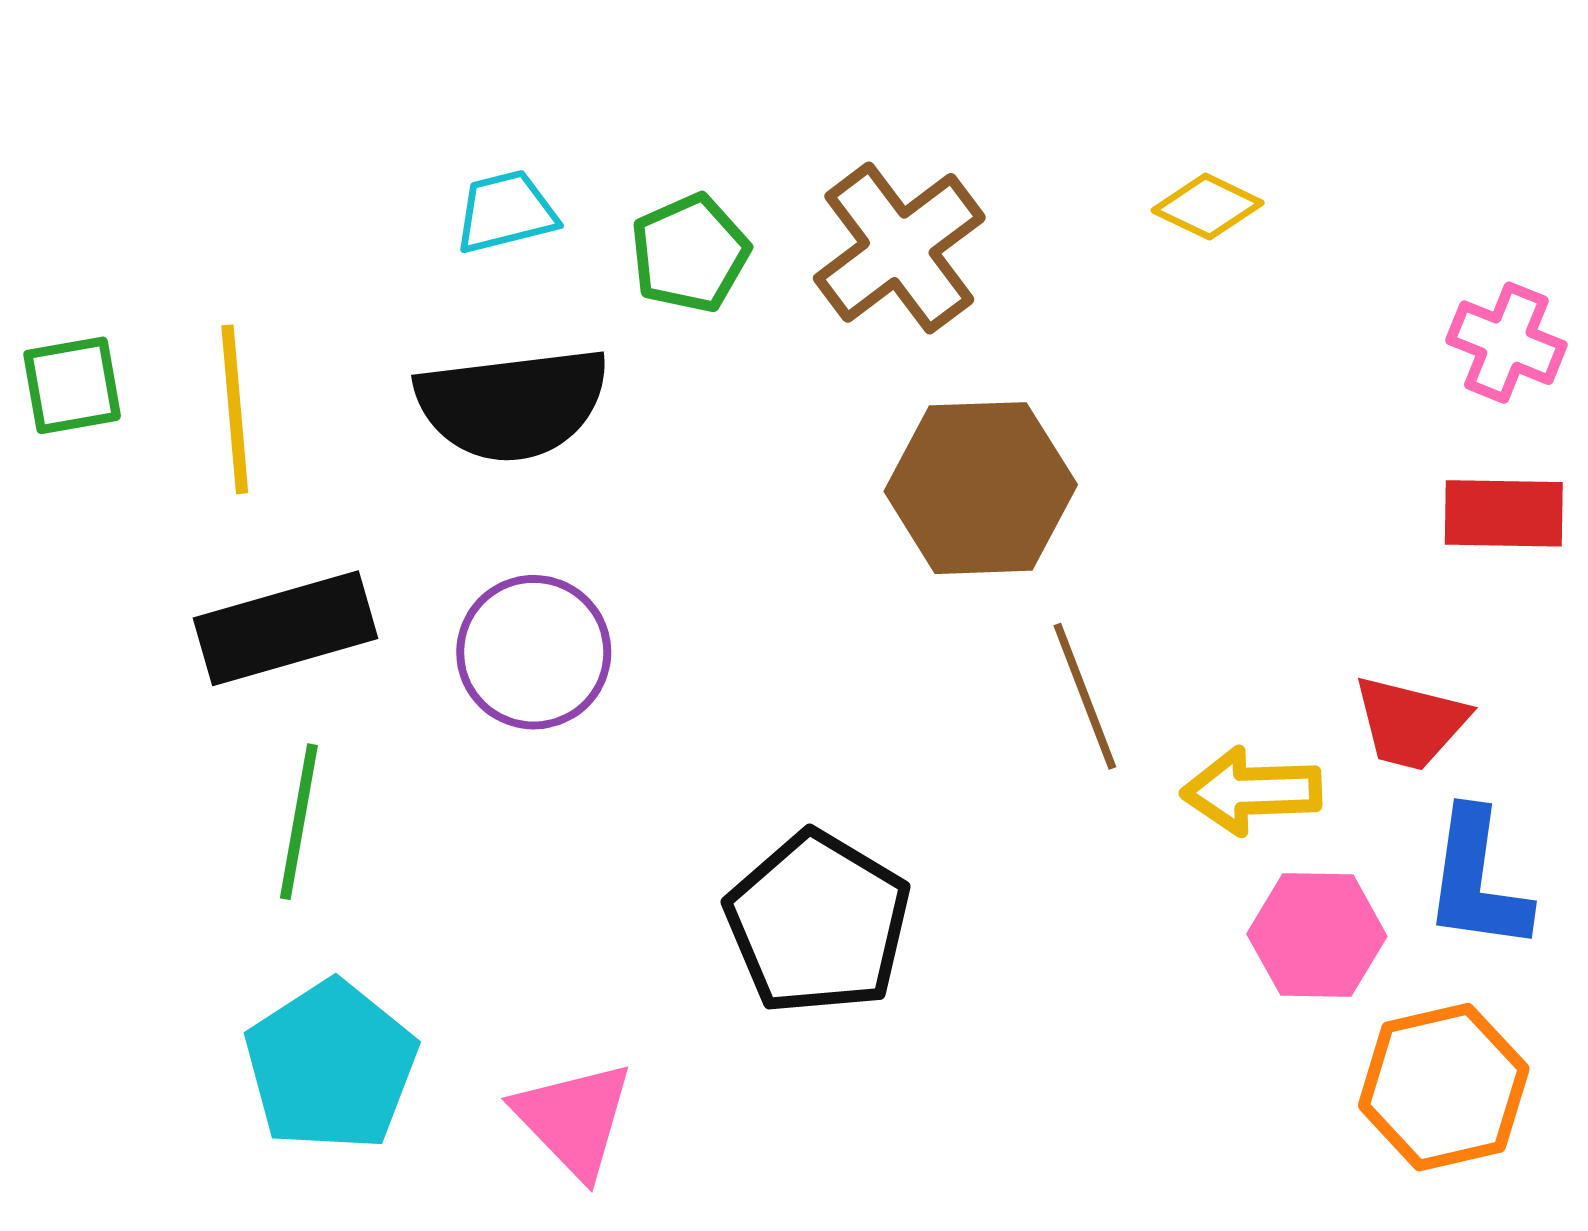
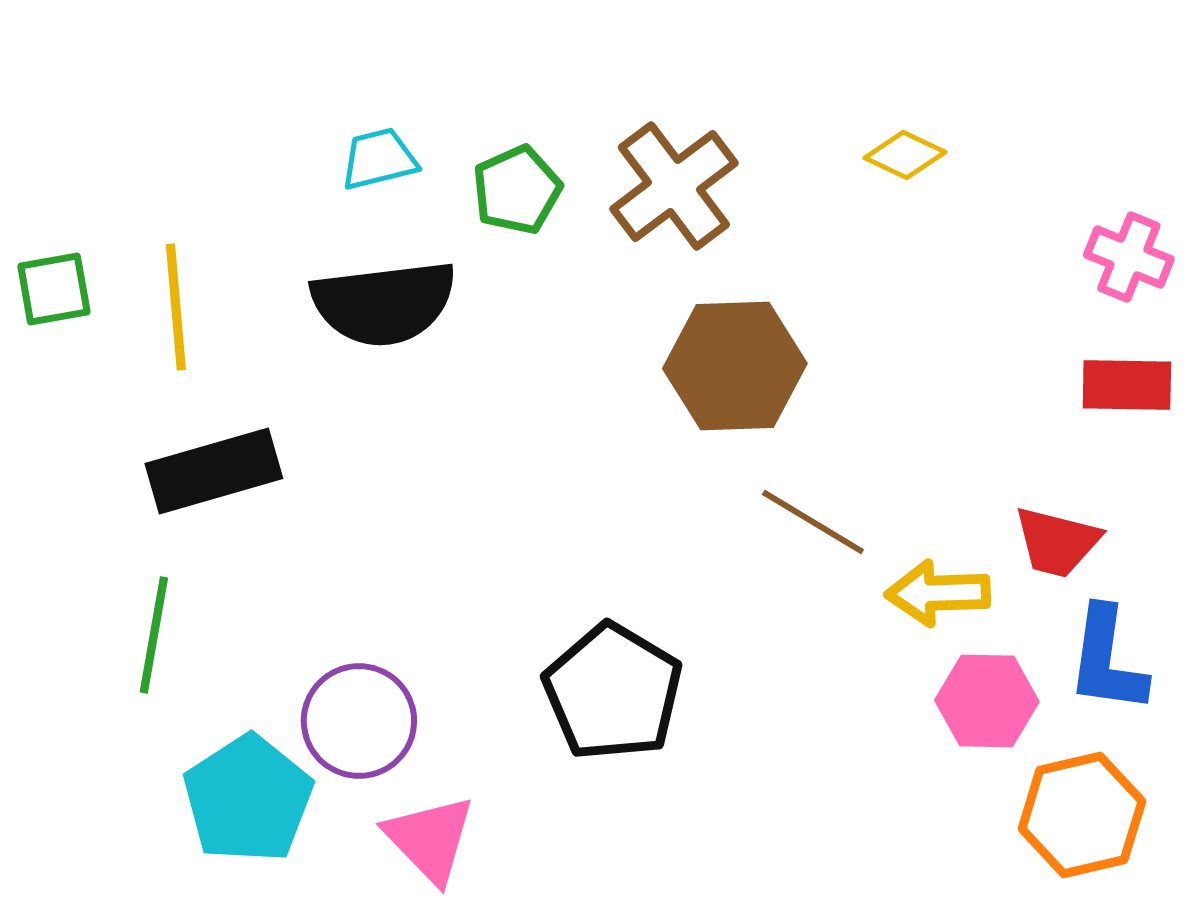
purple circle: (534, 652) -> (359, 721), moved
brown line: (1085, 696) -> (813, 522), turned -38
green line: (299, 822) -> (154, 635), moved

